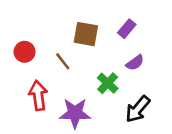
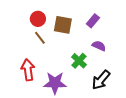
red circle: (25, 52) -> (38, 19), moved
brown line: (63, 61) -> (40, 38), moved
purple semicircle: (135, 63) -> (99, 46), turned -120

